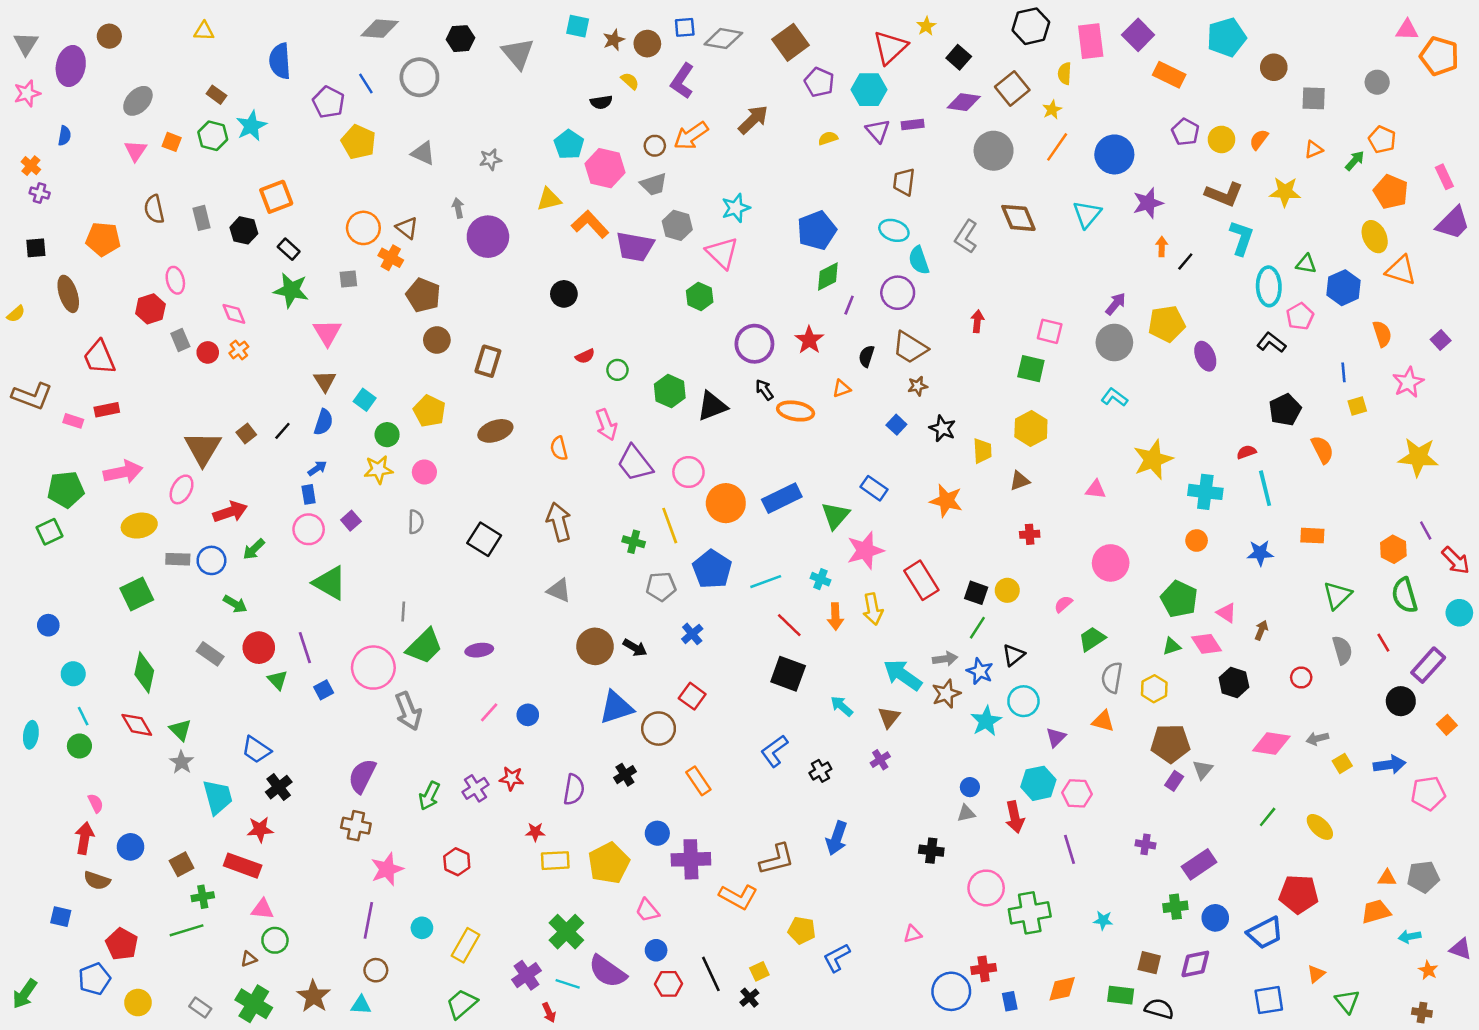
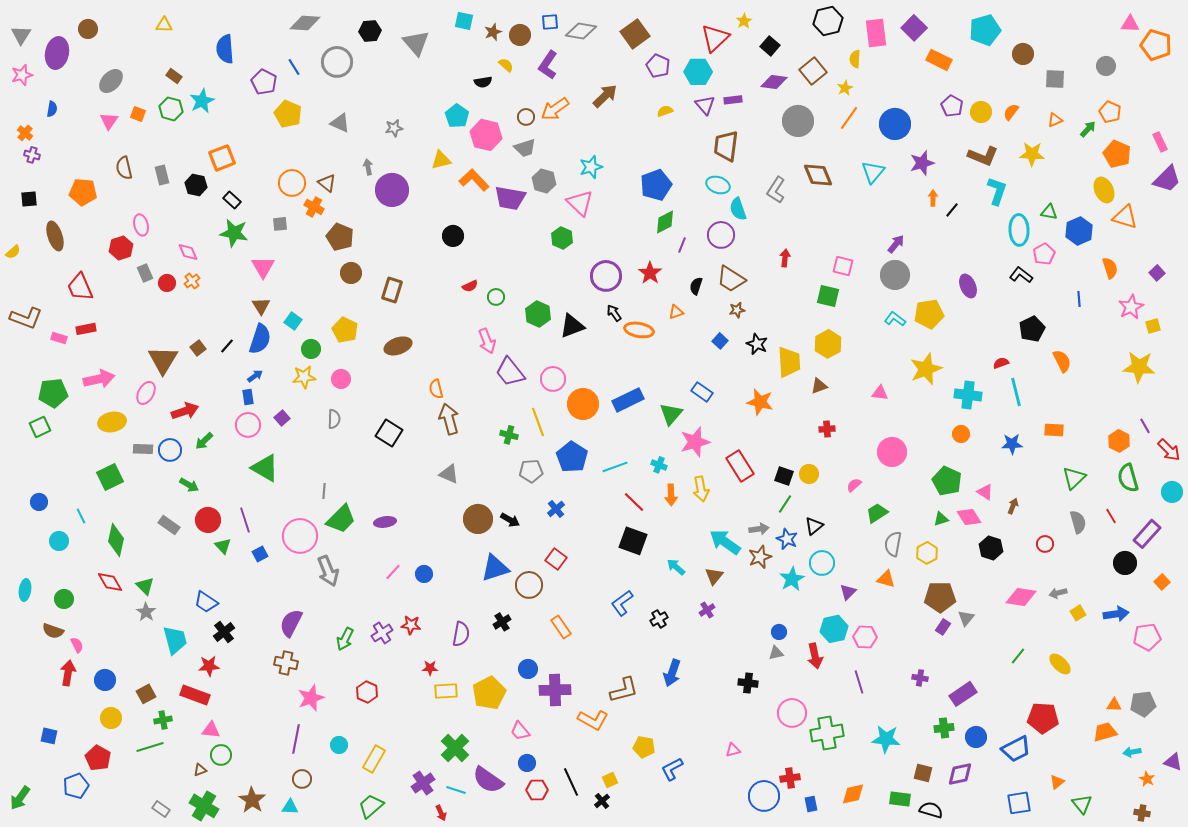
brown trapezoid: (904, 182) -> (726, 146), size x1.4
yellow pentagon: (1167, 324) -> (929, 314), moved
yellow square: (1357, 406) -> (1153, 326), moved
blue semicircle: (324, 422) -> (260, 339), size x1.4
orange semicircle: (559, 448) -> (436, 389), moved
yellow trapezoid: (982, 451) -> (789, 362), size x1.5
cyan line: (83, 716) -> (81, 516), moved
brown semicircle: (97, 880) -> (53, 631), moved
cyan star: (1103, 920) -> (886, 739), size x1.8
yellow circle: (138, 1003) -> (111, 718), moved

